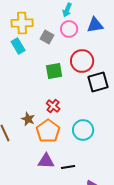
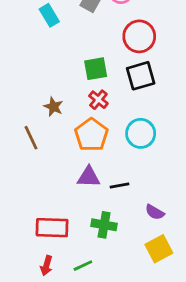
green square: (54, 71) -> (96, 69), moved
black square: (98, 82) -> (141, 76), moved
brown star: (28, 119) -> (53, 107), moved

